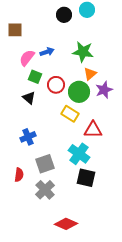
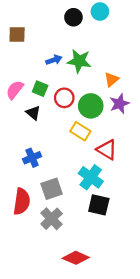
green star: (83, 52) -> (79, 61), moved
pink semicircle: (27, 58) -> (15, 90), moved
orange triangle: (90, 74) -> (111, 79), moved
red triangle: (93, 130) -> (107, 150), turned 30
red semicircle: (19, 175) -> (22, 201), size x1.6

